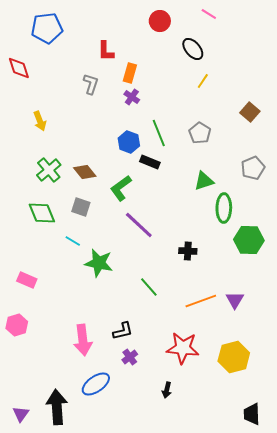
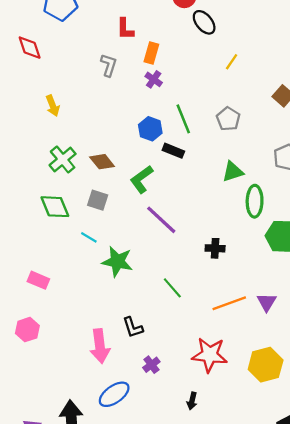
black ellipse: (193, 49) -> (204, 22), moved
black L-shape: (123, 331) -> (133, 327), moved, turned 85

